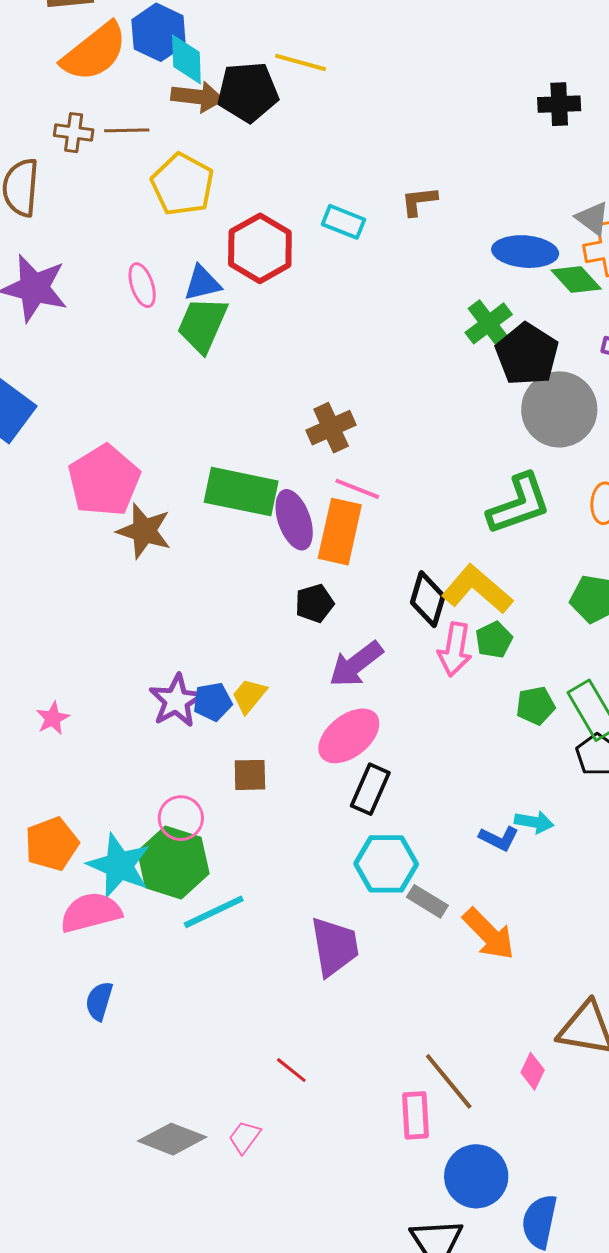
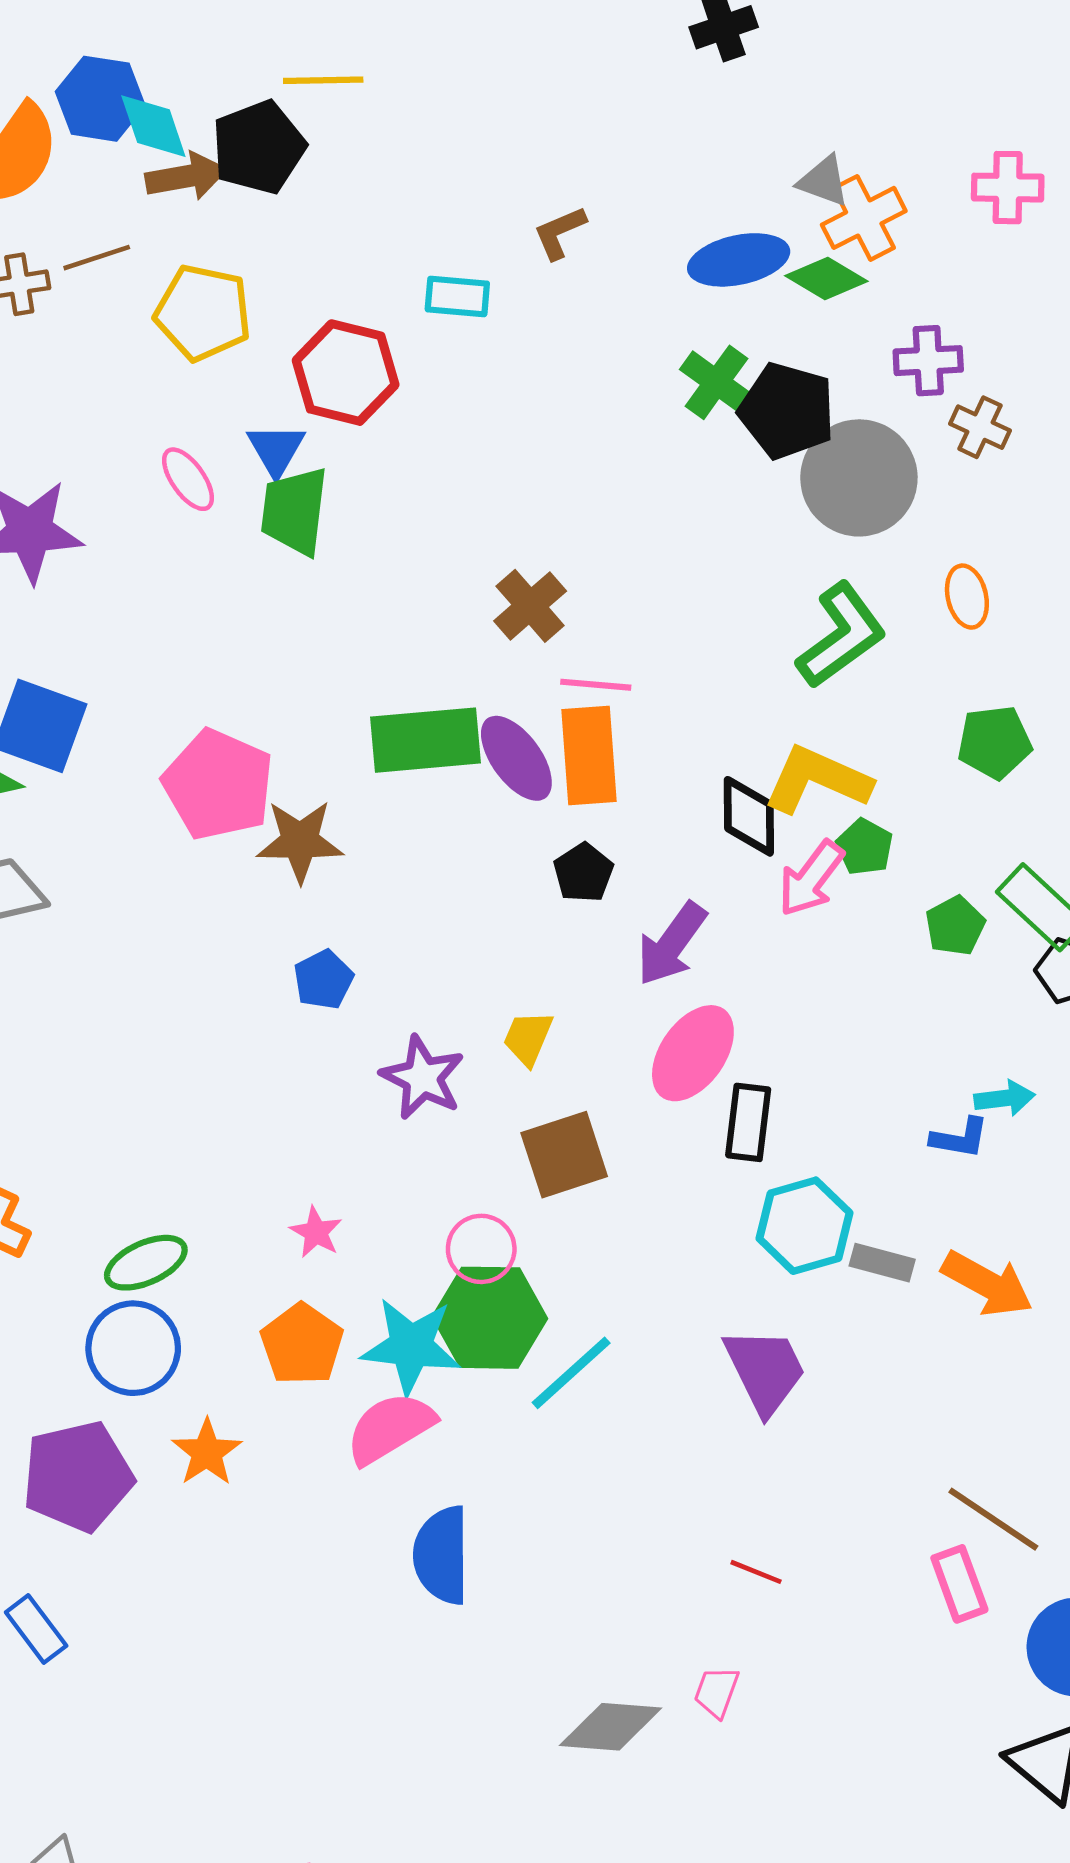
blue triangle: (202, 283) -> (276, 450), turned -30
pink arrow: (455, 649) -> (811, 878), turned 44
blue pentagon: (213, 702) -> (323, 980), moved
pink star: (53, 718) -> (316, 1232), moved
brown square: (250, 775) -> (564, 1155), size x1.5
blue semicircle: (99, 1001) -> (442, 1555), size x1.6

